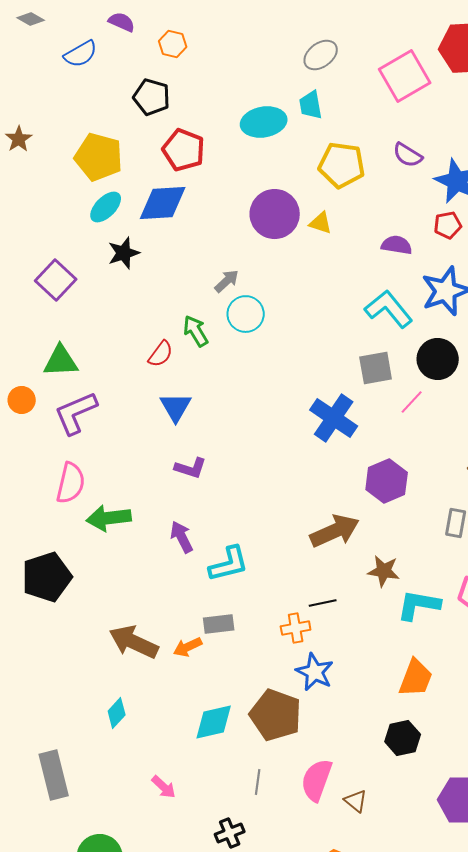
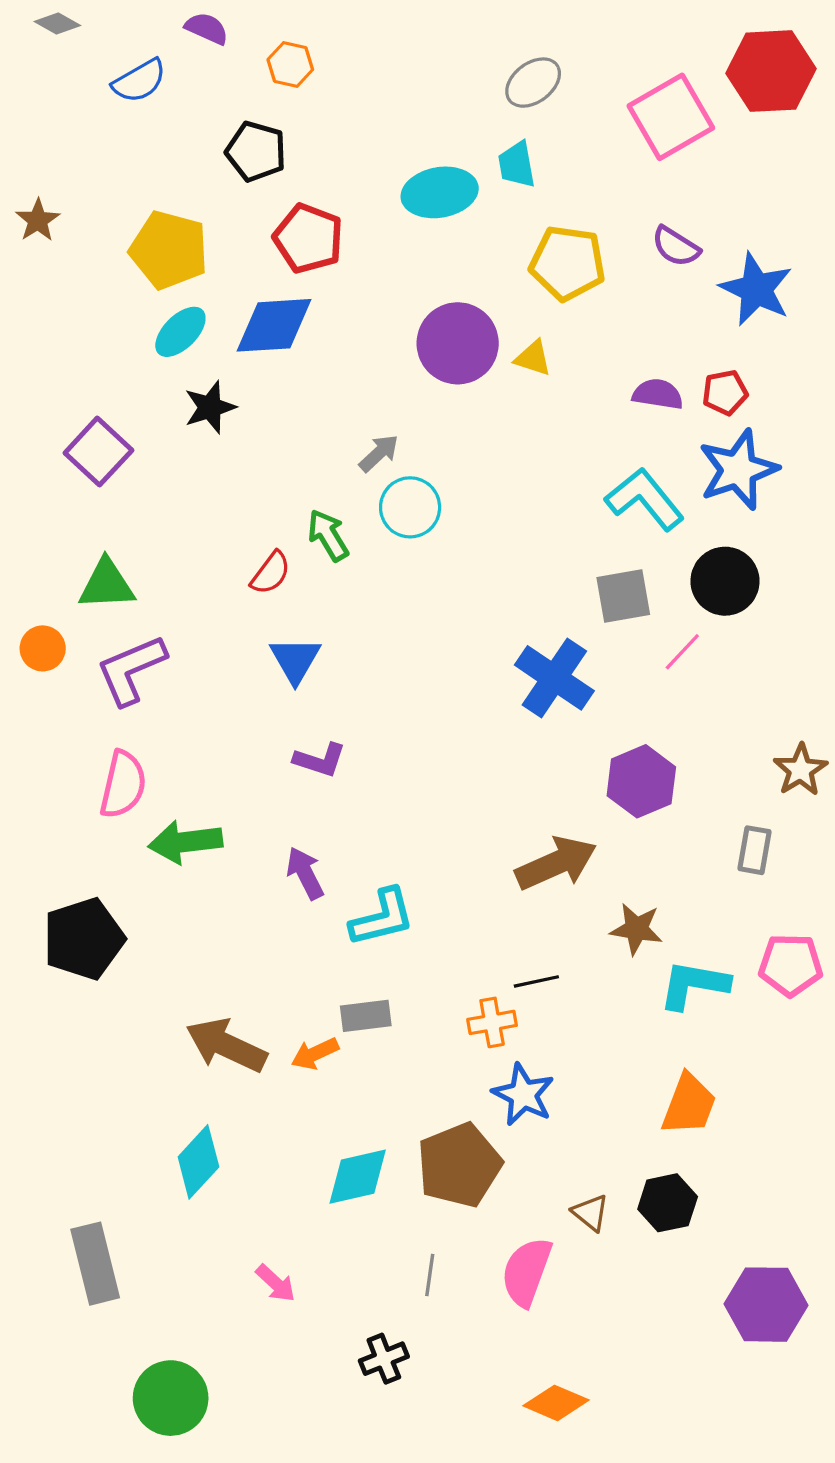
red pentagon: (448, 225) -> (725, 393), moved
cyan diamond: (117, 713) -> (198, 1162), size x1.4
brown pentagon: (276, 715) -> (459, 1165), turned 30
brown triangle: (356, 801) -> (591, 1213), moved

